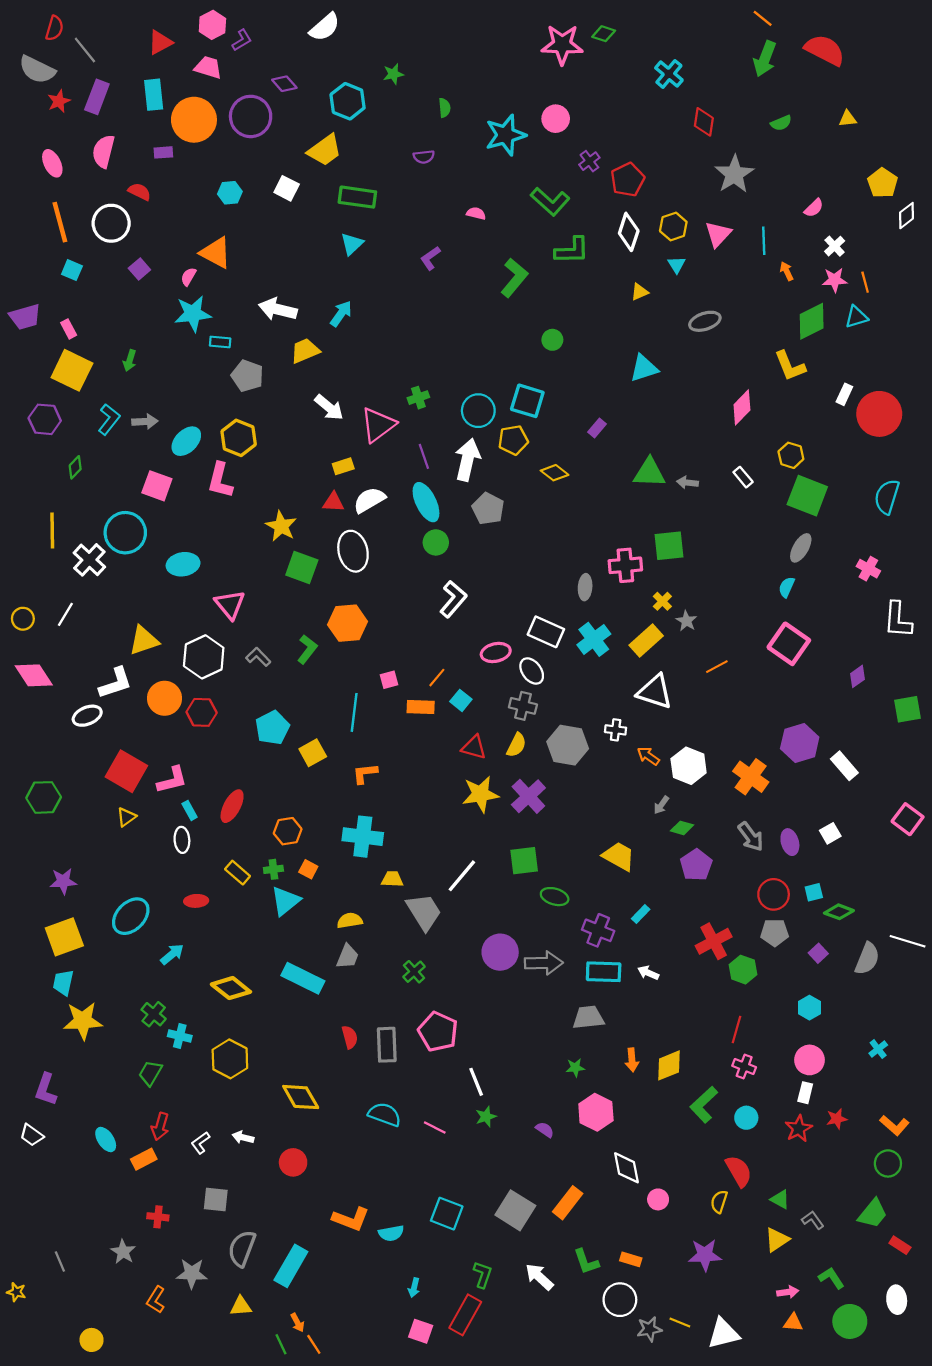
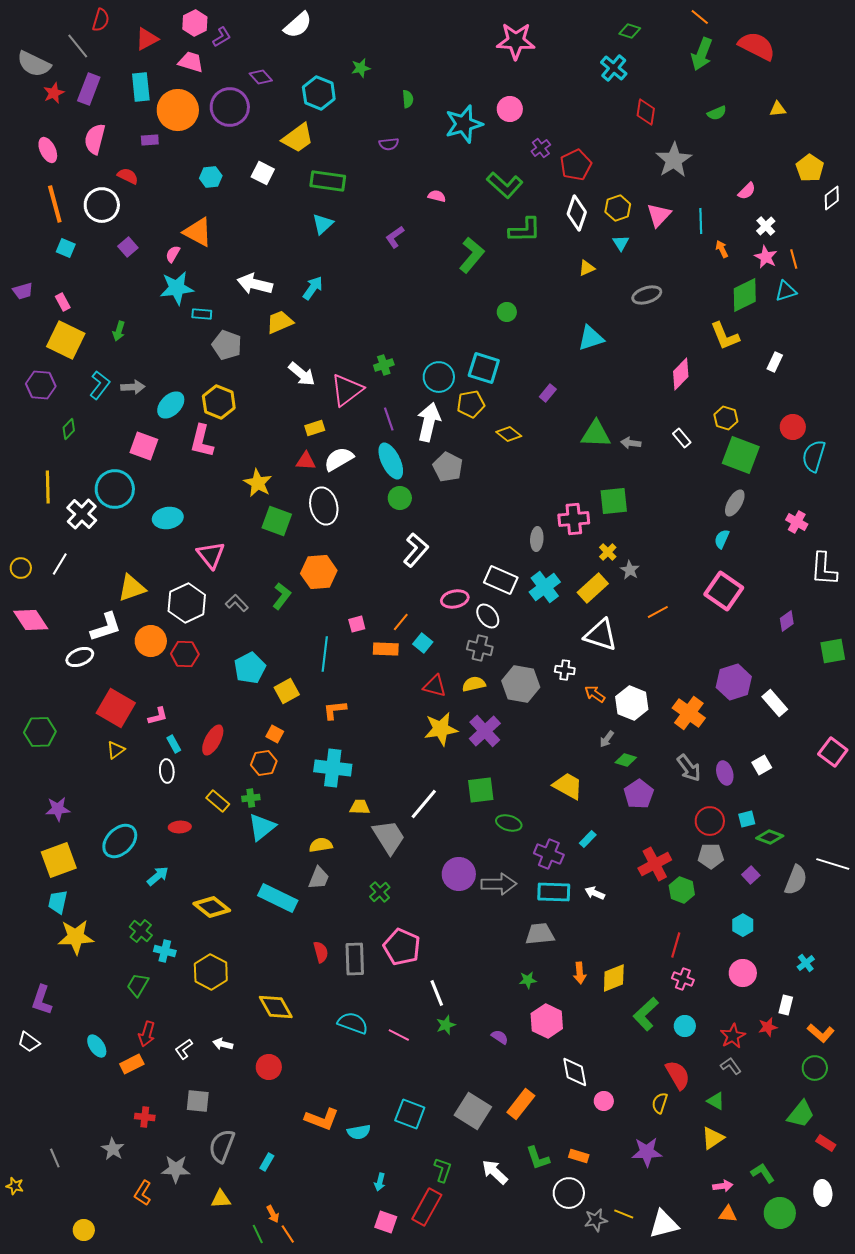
red semicircle: (54, 28) -> (101, 20), moved
green diamond: (604, 34) -> (630, 31), moved
pink star: (835, 280) -> (766, 257), turned 30
purple trapezoid: (25, 317) -> (23, 291), size x0.7
red circle: (879, 414) -> (793, 427), moved, size x0.6
yellow semicircle: (516, 745) -> (474, 684), turned -130
pink L-shape: (172, 780) -> (158, 716), size x0.7
orange square: (308, 869) -> (275, 734), moved
white rectangle: (805, 1093) -> (786, 1005), moved
gray L-shape: (813, 1220) -> (731, 1066), moved
cyan rectangle: (291, 1266) -> (267, 1162), size x0.5

